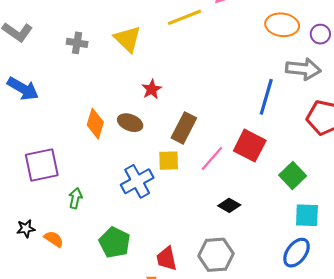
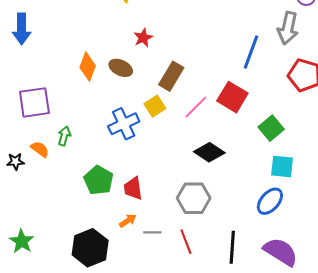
gray arrow: (303, 69) -> (288, 28), turned 92
blue arrow: (23, 89) -> (22, 29), turned 56
yellow square: (169, 161) -> (155, 106), turned -35
black diamond: (229, 205) -> (209, 152), size x1.4
orange semicircle: (54, 239) -> (40, 149), moved
red trapezoid: (167, 259) -> (133, 188), moved

